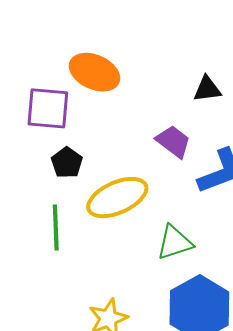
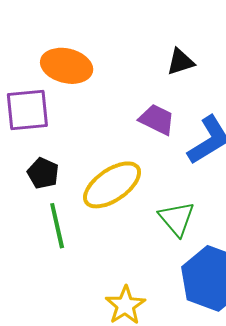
black pentagon: (67, 163) -> (43, 173), moved
green triangle: (175, 243) -> (177, 219), turned -42

